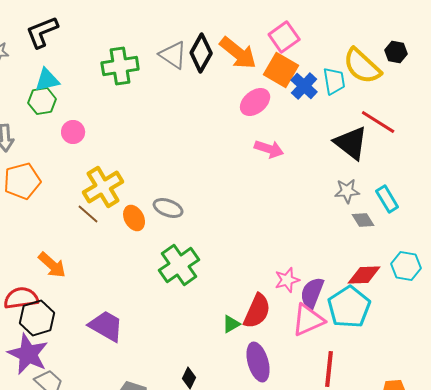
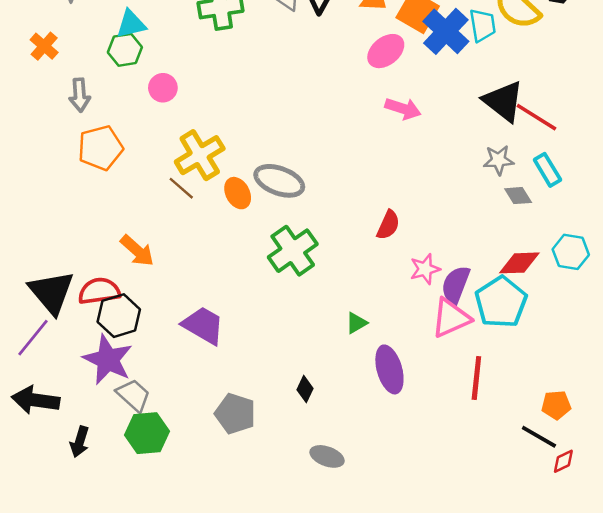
blue cross: (304, 86) -> (446, 31), size x1.4
red line: (378, 122) -> (536, 117), moved
gray ellipse: (168, 208) -> (279, 181), size x1.4
red semicircle: (257, 311) -> (388, 225), moved, size x0.7

